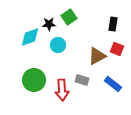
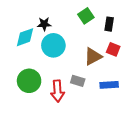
green square: (69, 17) -> (86, 16), moved
cyan circle: (58, 45) -> (53, 45), size x1.5
blue rectangle: (113, 84) -> (109, 85), turned -42

